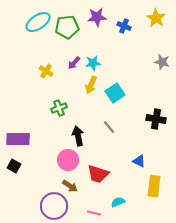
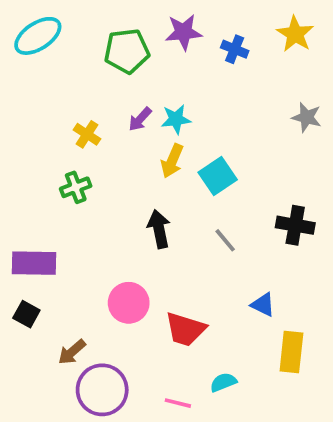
cyan ellipse: (38, 22) -> (38, 36), moved
green cross: (59, 108) -> (76, 187), moved
gray line: (109, 127) -> (225, 240), moved
black arrow: (78, 136) -> (159, 229), moved
brown arrow: (70, 186) -> (72, 352), moved, turned 105

